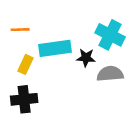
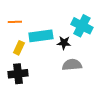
gray semicircle: (110, 74) -> (72, 65), moved

